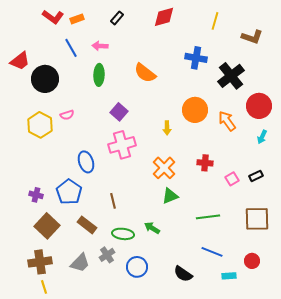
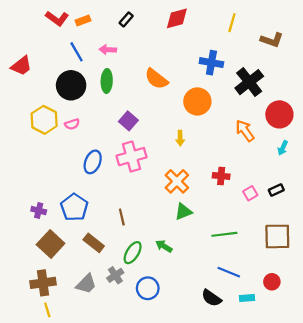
black circle: (45, 79) -> (71, 85), moved
orange circle: (195, 110) -> (197, 101), moved
yellow hexagon: (40, 125) -> (44, 120), moved
blue ellipse: (86, 162) -> (93, 162), moved, turned 40
green ellipse: (123, 234) -> (133, 253), turned -65
black semicircle: (183, 274) -> (211, 298), moved

